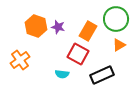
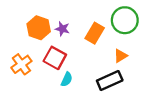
orange triangle: (119, 45) -> (120, 56), moved
red square: (78, 54) -> (55, 58), moved
cyan semicircle: (62, 74) -> (67, 79), turned -72

